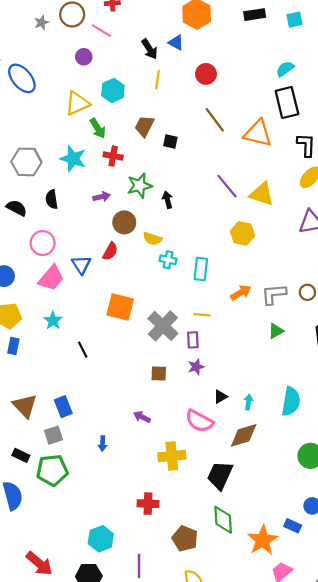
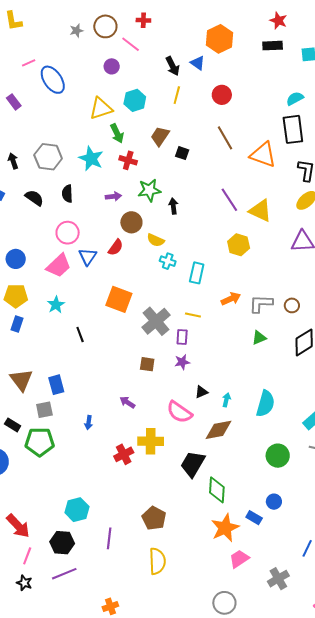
pink circle: (43, 243) -> (68, 233), moved
red cross: (148, 504) -> (124, 454), moved, turned -36
green diamond: (223, 520) -> (217, 490), moved

